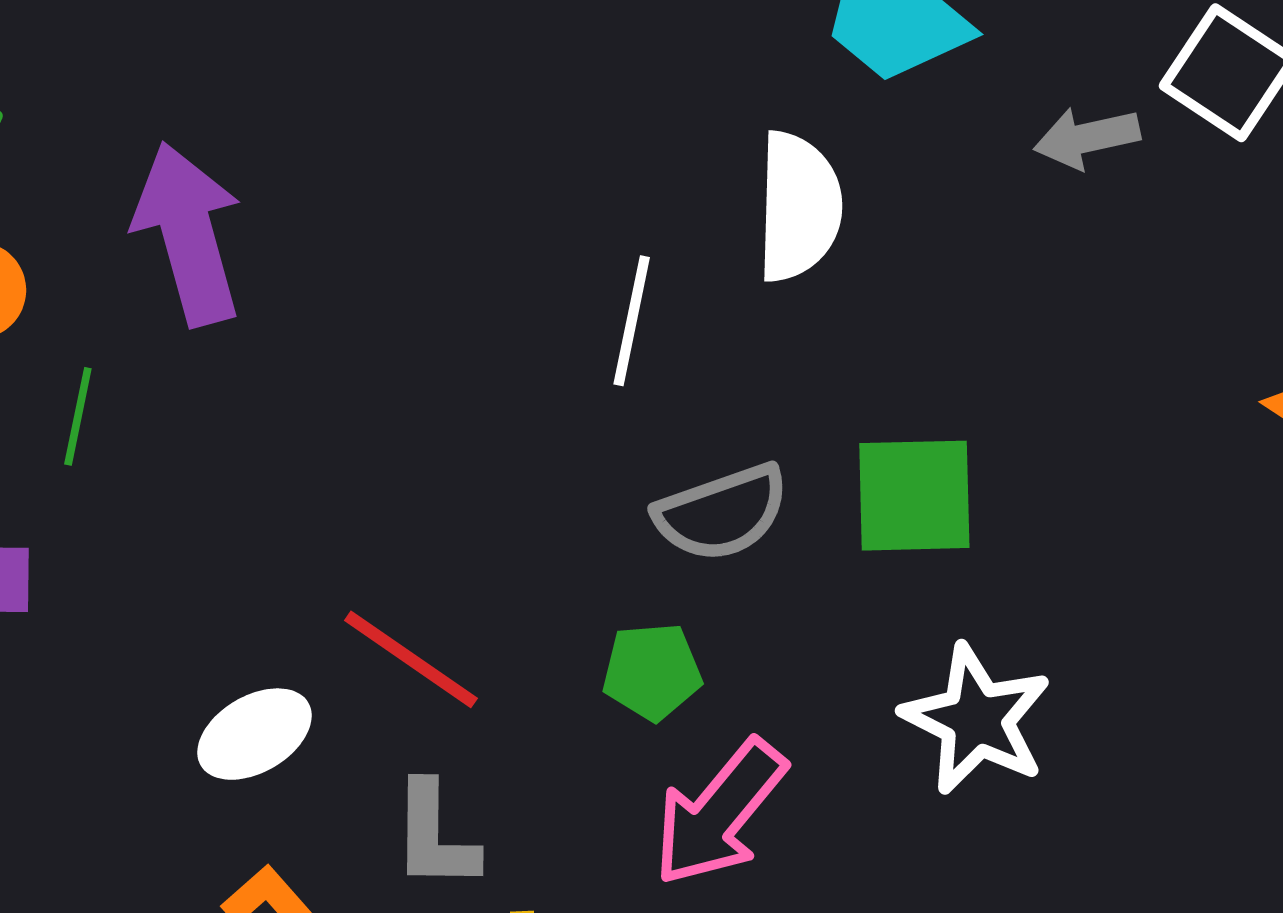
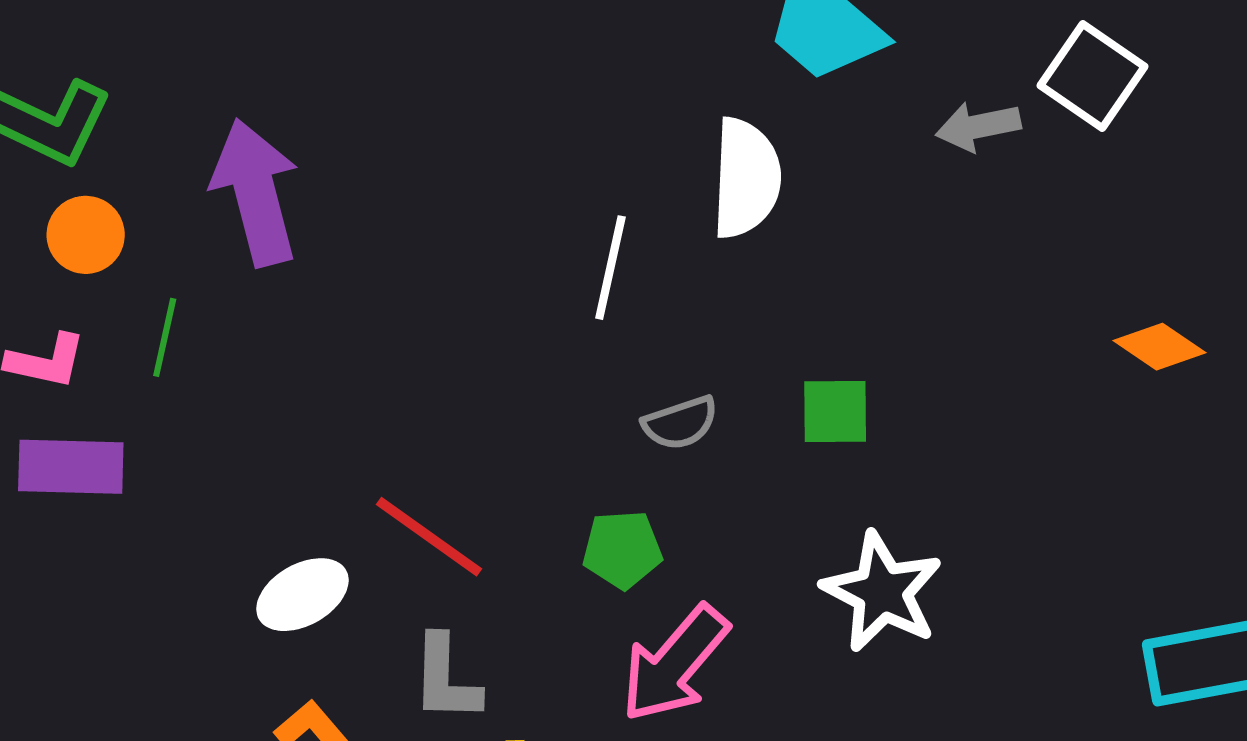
green square: (914, 496) -> (835, 412), size x0.7
gray semicircle: (722, 513) -> (680, 423), size x0.7

